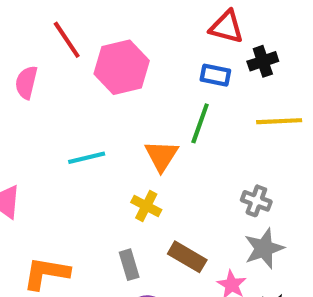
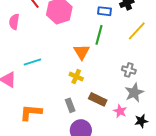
yellow line: (279, 121) -> (137, 31), turned -40
cyan line: (87, 158) -> (32, 62), moved

